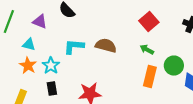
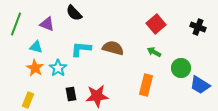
orange rectangle: (150, 76) -> (146, 85), moved
black rectangle: (52, 88) -> (71, 94), moved

